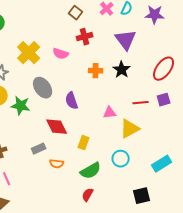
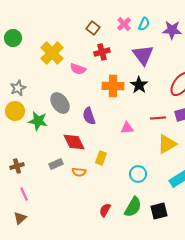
yellow cross: (29, 53) -> (52, 53), moved
orange cross: (96, 71) -> (113, 86), size x1.5
yellow triangle: (130, 129) -> (167, 144), moved
orange semicircle: (57, 164) -> (79, 172), moved
green semicircle: (91, 171) -> (133, 207), moved, turned -30

